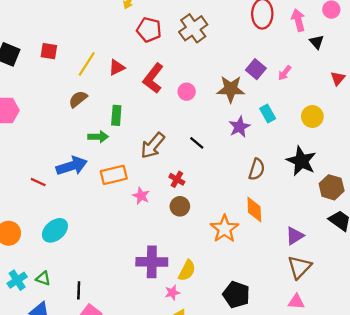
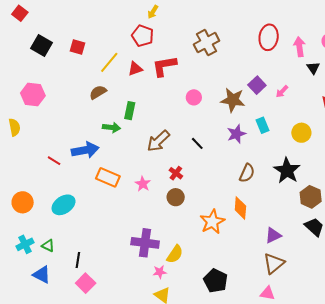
red pentagon: (149, 30) -> (143, 36), moved
red L-shape: (153, 78) -> (164, 66), moved, turned 36
orange rectangle: (114, 175) -> (108, 177), moved, turned 30

